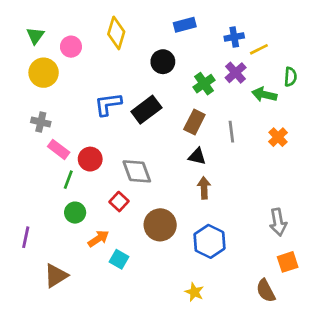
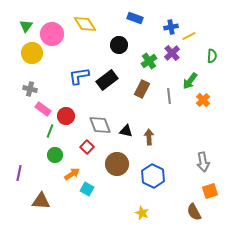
blue rectangle: (185, 25) -> (135, 18), turned 35
yellow diamond: (116, 33) -> (85, 24), turned -50
pink circle: (71, 47) -> (52, 34), size x1.5
green arrow: (264, 95) -> (190, 81), moved, turned -66
black triangle: (197, 156) -> (126, 131), moved
brown triangle: (56, 276) -> (41, 201), turned 36

